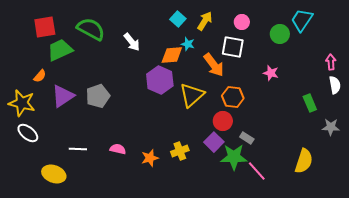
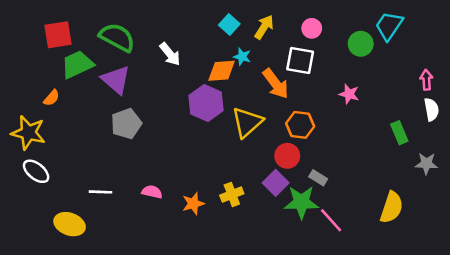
purple triangle: (63, 96) -> (116, 80), moved, turned -45

